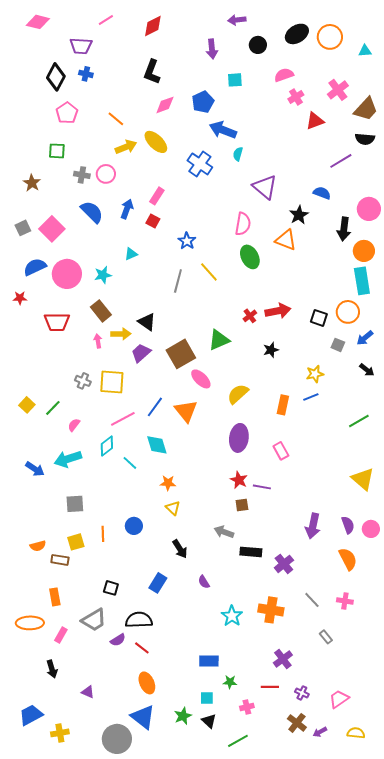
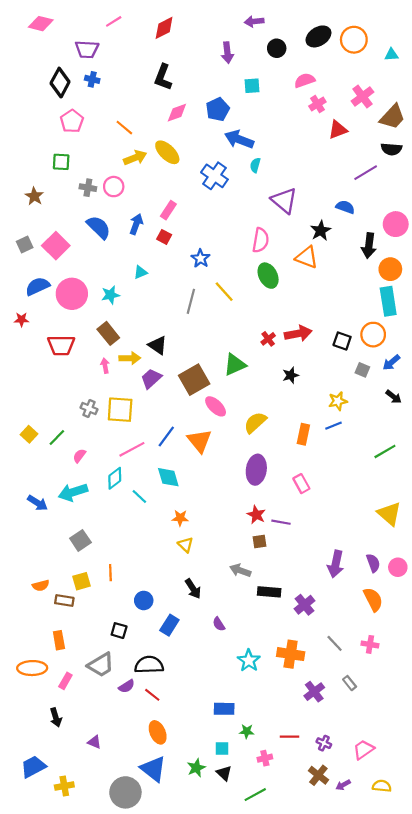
gray square: (75, 504) -> (80, 540), turned -30
blue circle: (134, 526) -> (144, 600), moved
purple cross: (283, 659) -> (314, 692), moved

